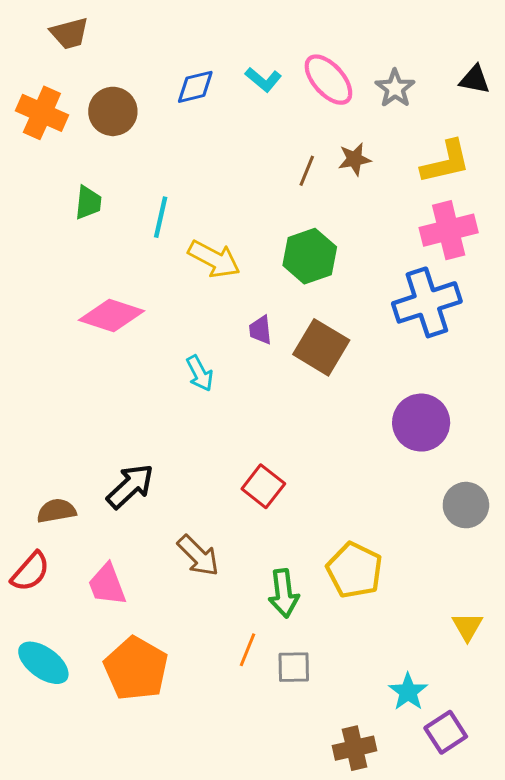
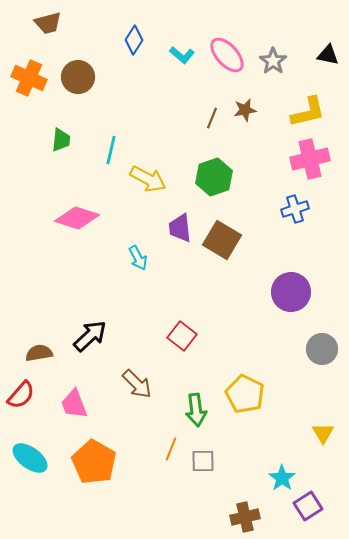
blue diamond: (195, 87) -> (134, 40), moved, turned -44
blue cross: (427, 302) -> (295, 209), size x0.6
purple trapezoid: (260, 330) -> (180, 228), size x1.4

